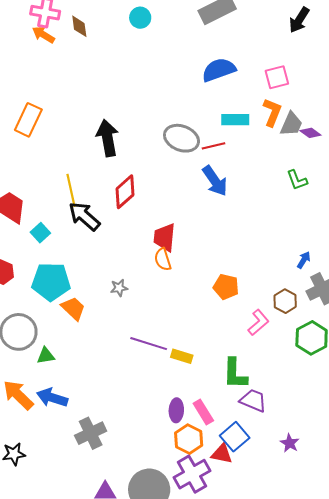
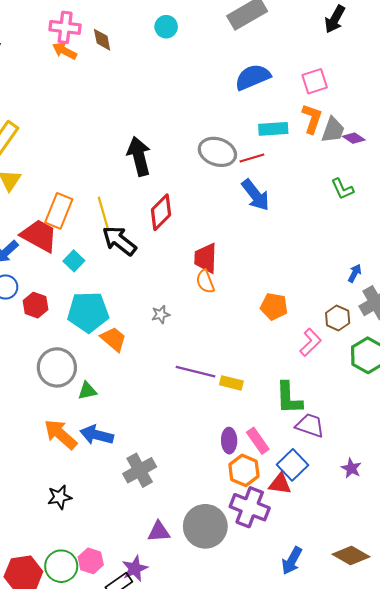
orange rectangle: (28, 120) -> (59, 211), moved
purple cross: (192, 474) -> (250, 507), turned -36

